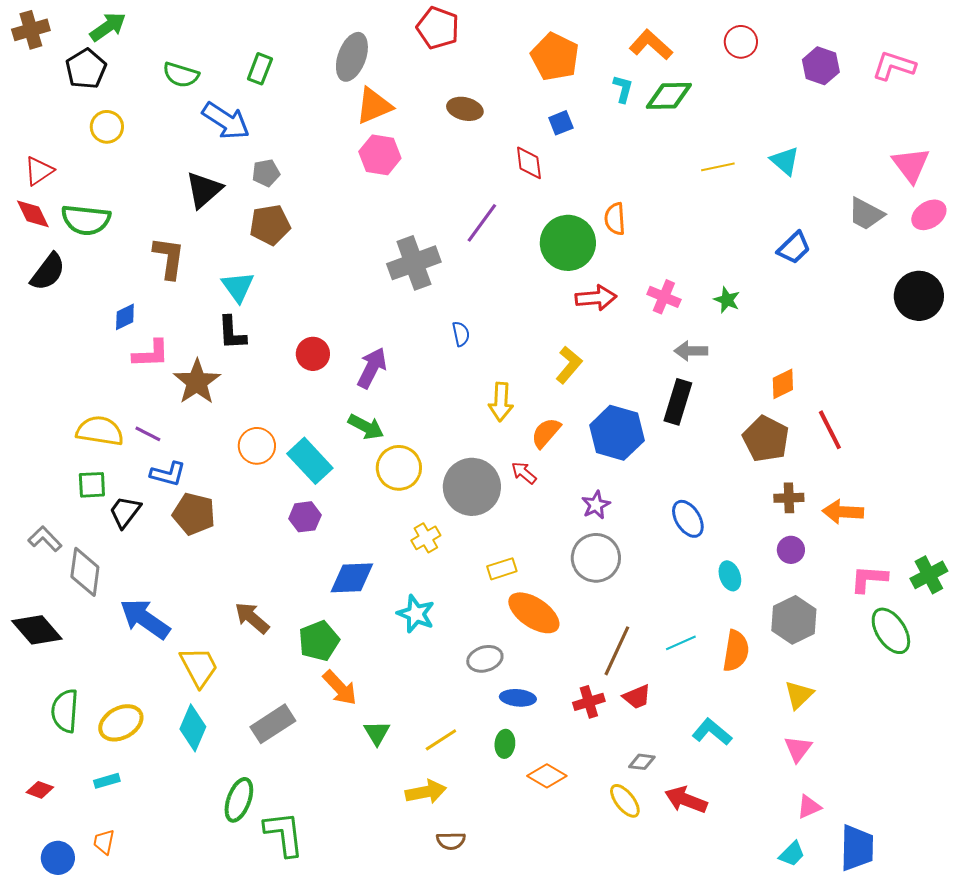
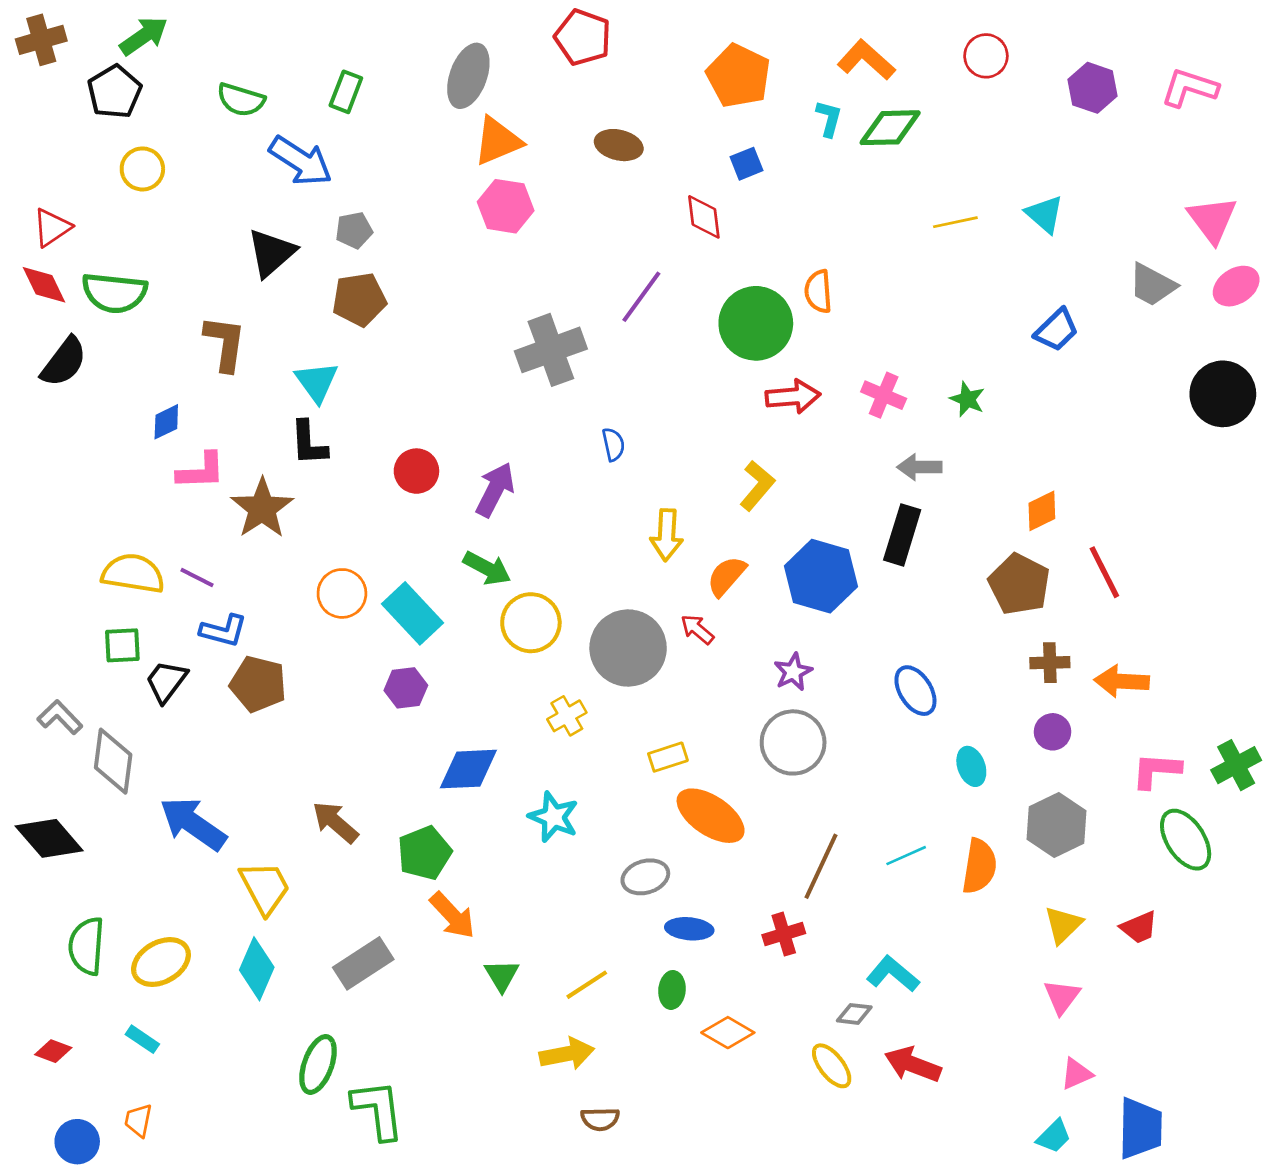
red trapezoid: (637, 697) -> (1139, 927), moved
cyan L-shape: (712, 732) -> (893, 974), moved
cyan rectangle: (107, 781) -> (142, 1039), turned 50

